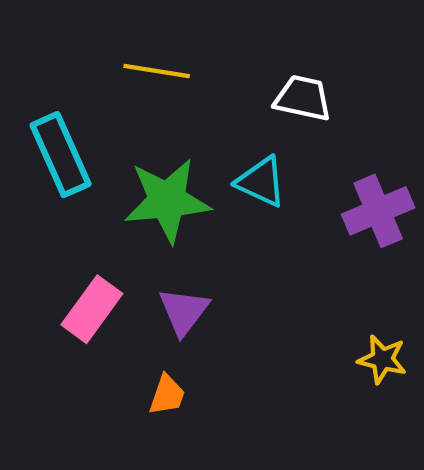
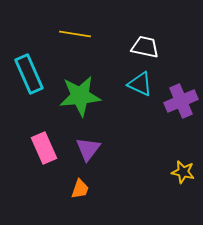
cyan triangle: (261, 182) -> (140, 84), moved
pink rectangle: (92, 309) -> (44, 148), turned -60

